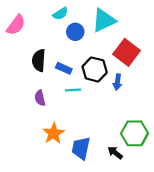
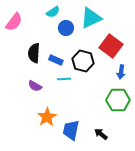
blue arrow: (117, 82) -> (121, 72), moved
purple semicircle: (40, 98) -> (35, 86), turned -48
green hexagon: (135, 133) -> (118, 100), moved

